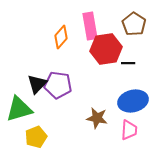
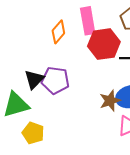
brown star: (97, 118) -> (110, 101), moved, turned -30
yellow pentagon: (36, 137) -> (33, 133), turned -30

